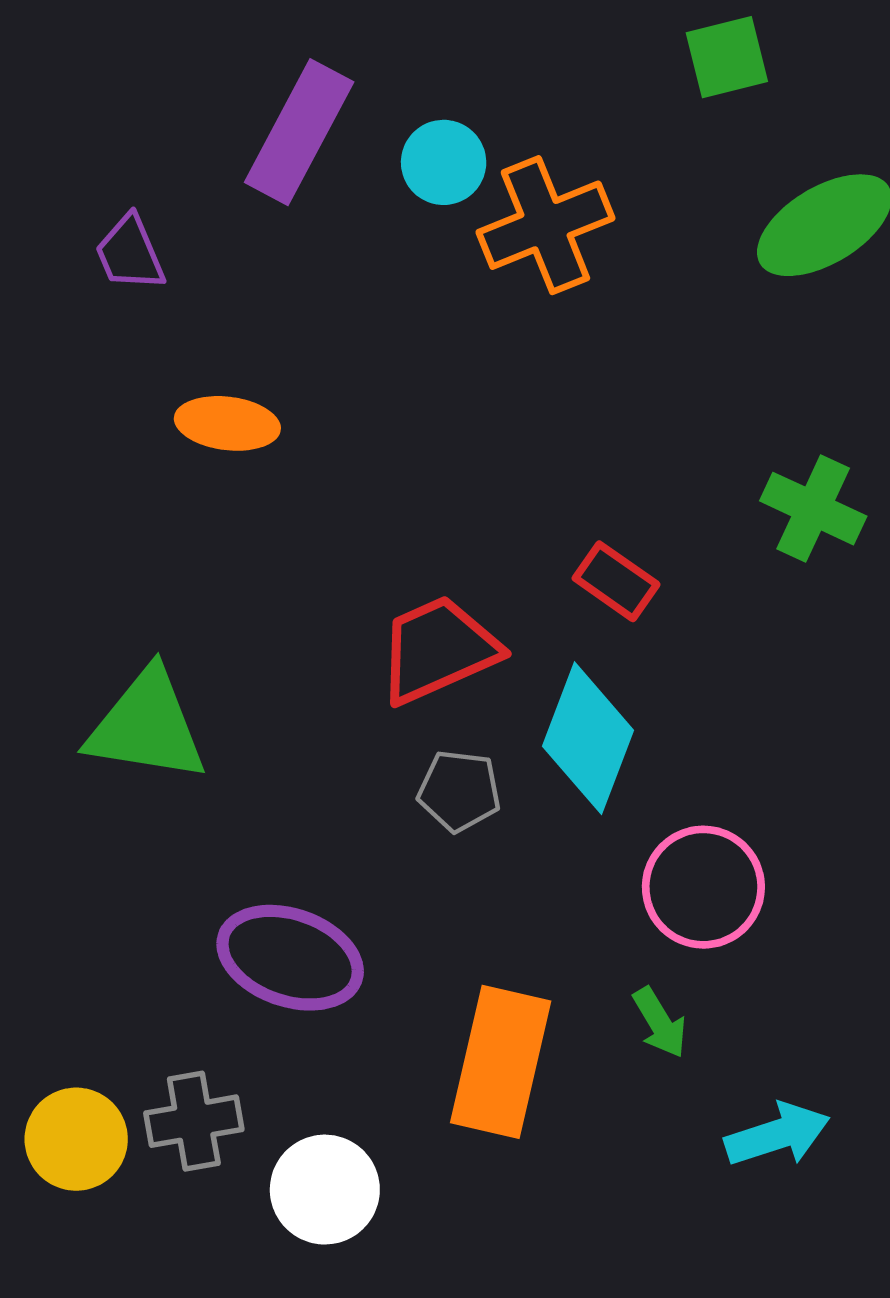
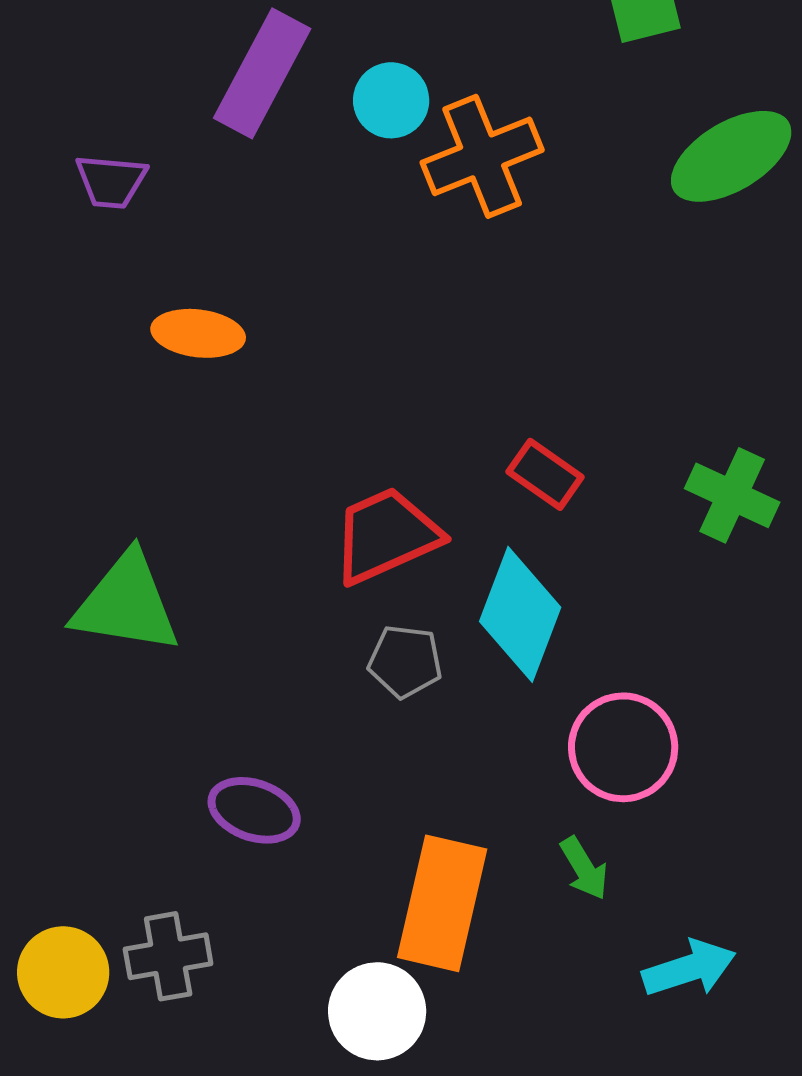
purple trapezoid: (130, 253) -> (111, 181), turned -62
green cross: (813, 509) -> (732, 495), moved
purple ellipse: (290, 958) -> (254, 810), size x0.7
white circle: (325, 1190) -> (377, 1011), moved

